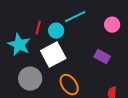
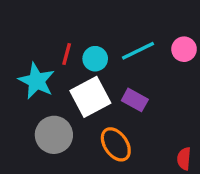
cyan line: (75, 17) -> (138, 51), moved
purple rectangle: (102, 57) -> (135, 100), moved

